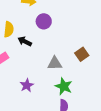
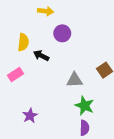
purple star: (27, 85) -> (30, 116), moved

